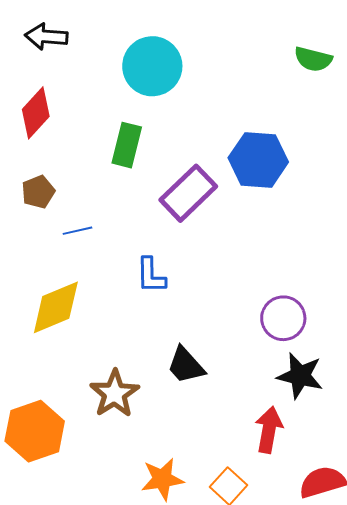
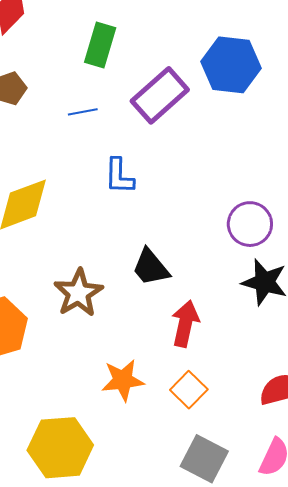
blue line: (77, 231) -> (83, 112), moved
red arrow: (269, 430) -> (185, 324), moved

